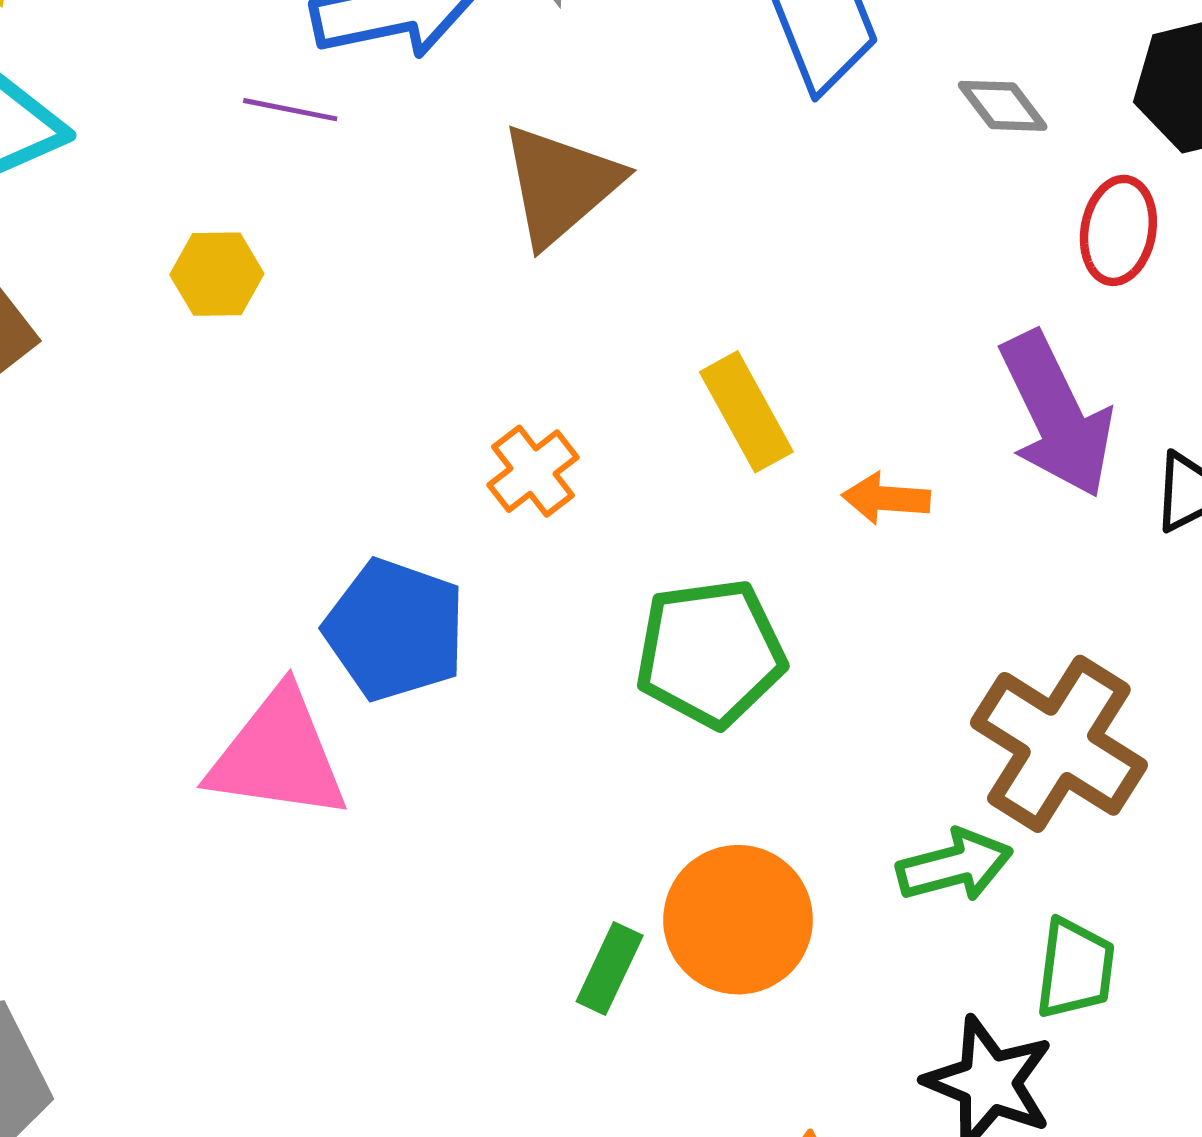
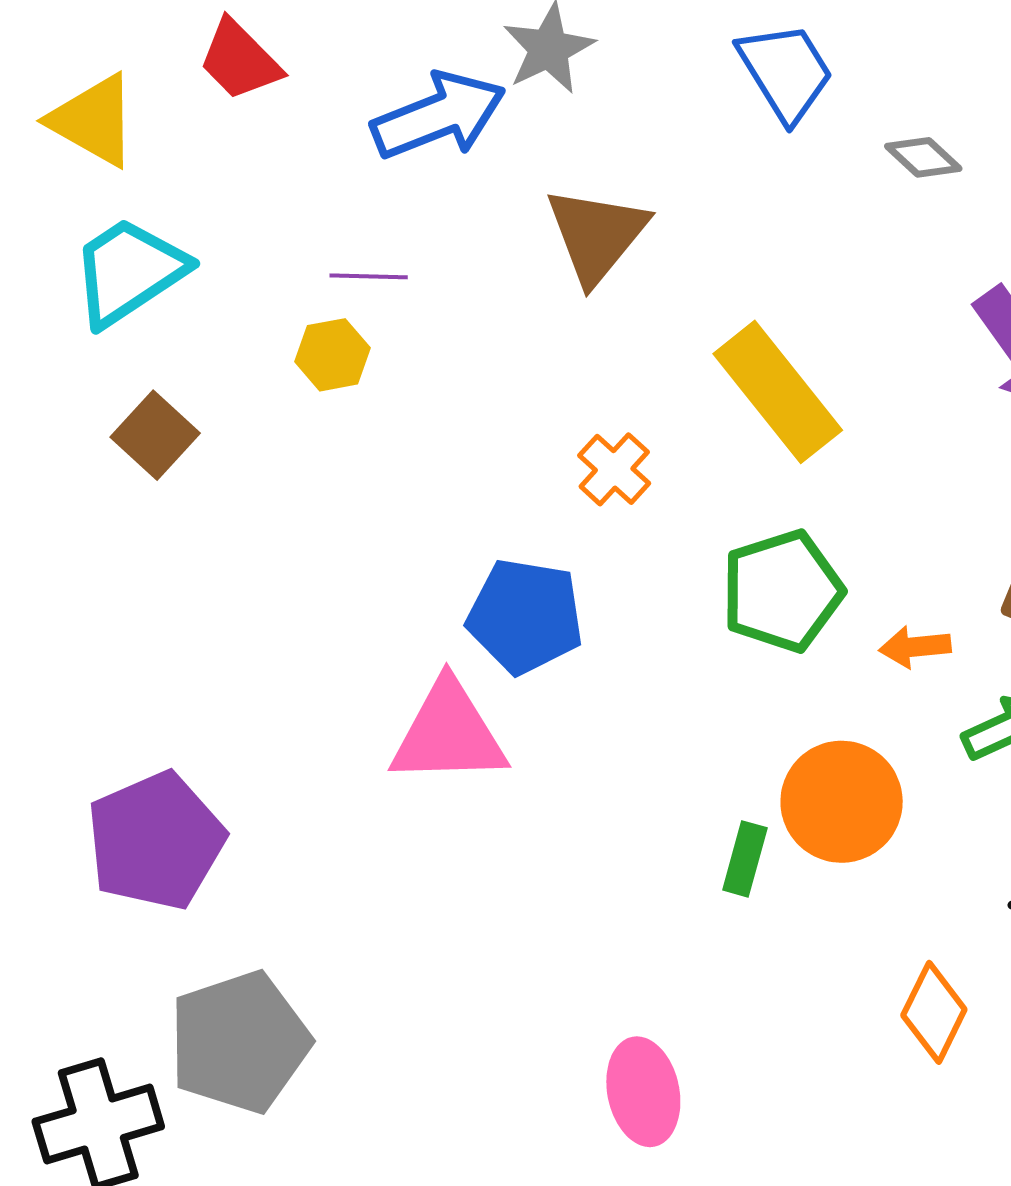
gray diamond: (1003, 106) -> (923, 157), moved
purple line: (290, 110) -> (369, 276), moved
yellow rectangle: (746, 412) -> (778, 392), size x1.5
orange arrow: (886, 498) -> (915, 647), moved

